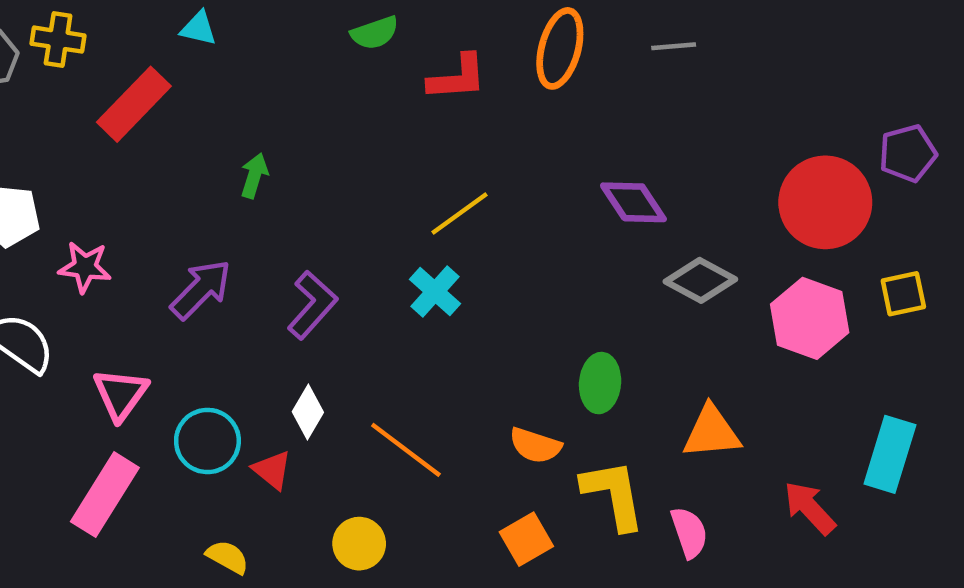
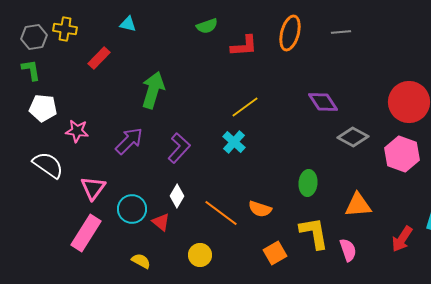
red rectangle: (134, 104) -> (99, 58), size x0.7
green arrow: (254, 176) -> (153, 90), size x1.8
orange semicircle: (535, 445) -> (260, 209), moved
red arrow: (810, 508) -> (402, 239), turned -104

